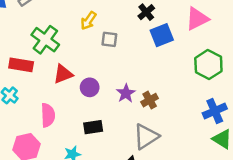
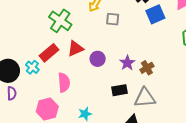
red rectangle: (21, 65) -> (49, 53), moved, turned -48
black rectangle: (93, 127) -> (119, 90), moved
gray triangle: (146, 137) -> (145, 98), turned 30

